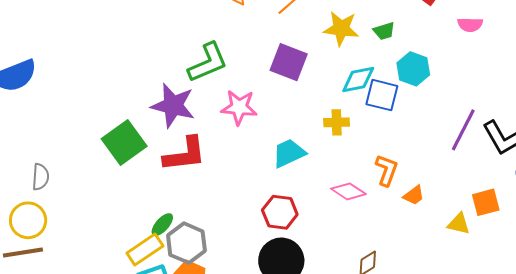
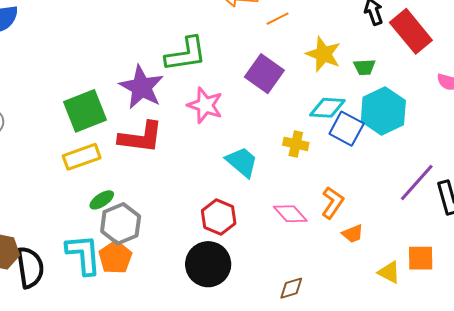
cyan hexagon: (413, 69) -> (383, 111), size x1.4
cyan trapezoid: (289, 153) -> (242, 162), turned 51
yellow rectangle: (145, 250) -> (82, 157), moved

